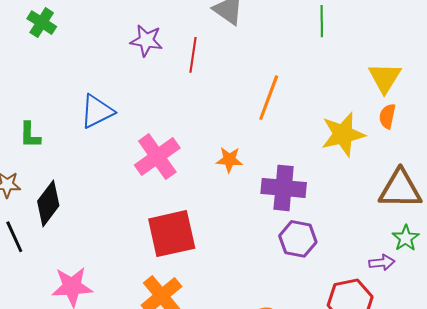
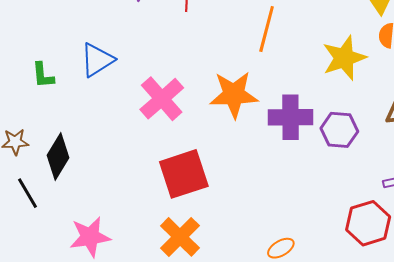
green L-shape: (30, 135) -> (43, 75), moved
orange star: (229, 160) -> (234, 95), size x1.8
purple hexagon: (298, 239) -> (339, 130), moved

